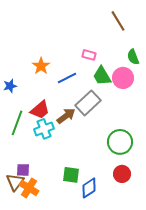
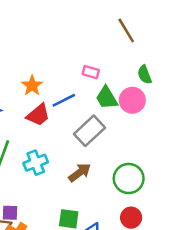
red trapezoid: (40, 110) -> (38, 115), moved
brown arrow: (66, 116) -> (80, 172), moved

